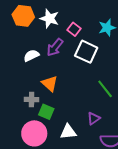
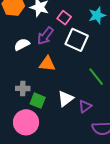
orange triangle: (50, 84) -> (47, 64), moved, turned -36
white triangle: (68, 132) -> (66, 99), moved, turned -30

